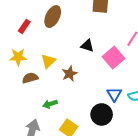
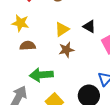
yellow triangle: (48, 61) -> (62, 29), moved
green arrow: (50, 104) -> (41, 75), size x1.6

